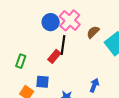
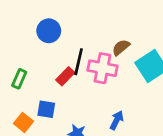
pink cross: (70, 20) -> (102, 68), moved, turned -35
blue circle: (51, 22) -> (49, 31), moved

